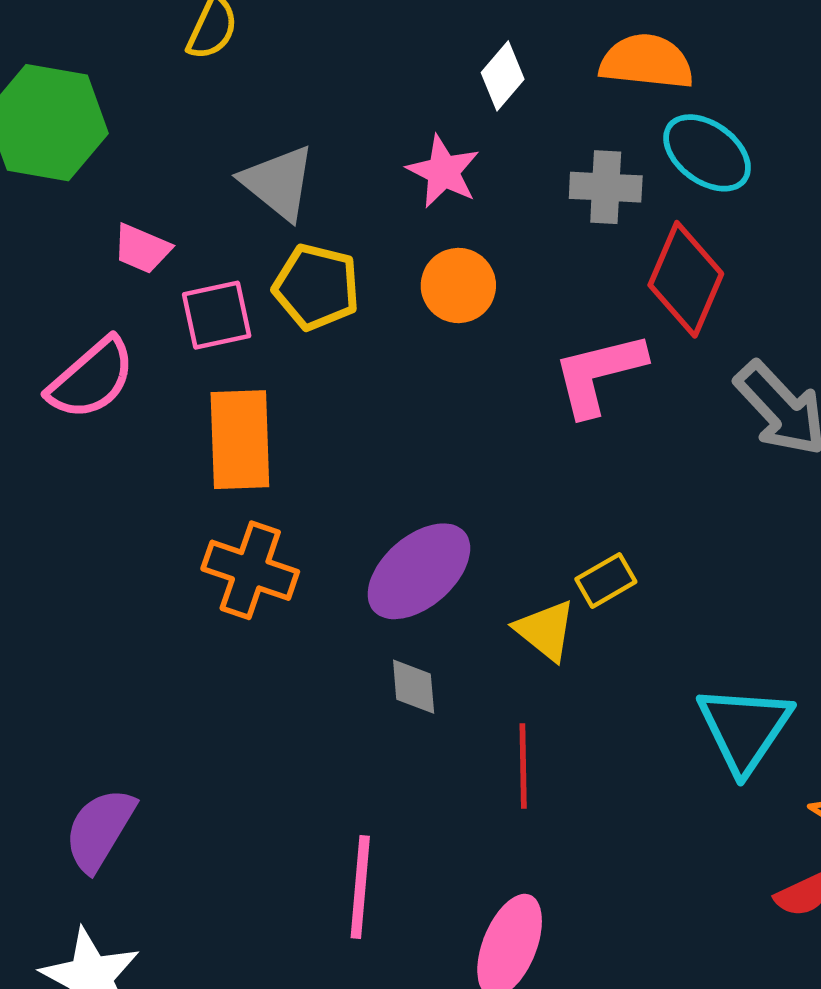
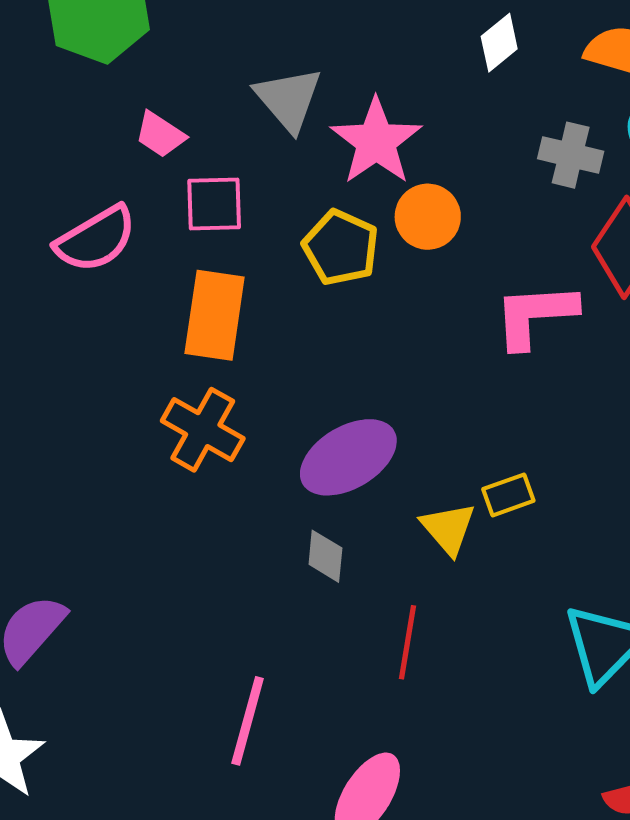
pink star: (443, 172) -> (376, 141), moved, size x1.4
yellow pentagon: (316, 287) -> (341, 248), moved

